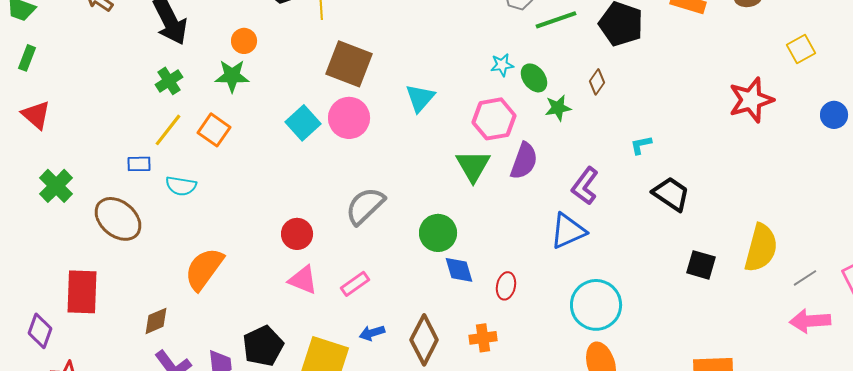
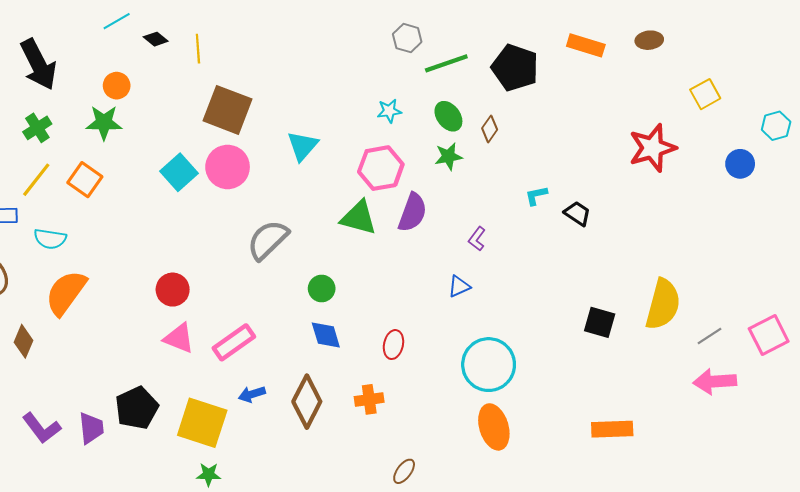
green ellipse: (534, 78) -> (448, 116), moved
green triangle: (473, 166) -> (359, 218), turned -45
purple L-shape: (585, 186) -> (477, 239), size x0.6
black trapezoid: (671, 194) -> (577, 213), moved, size x0.7
gray semicircle: (365, 206) -> (268, 240), moved
blue triangle: (568, 231) -> (459, 286), size x0.6
green circle: (438, 233) -> (322, 289), size x0.7
orange semicircle: (204, 269) -> (66, 293), moved
blue diamond: (459, 270) -> (326, 335), moved
pink rectangle: (355, 284) -> (234, 342), size x1.4
brown diamond: (156, 321) -> (24, 341), moved, turned -44

